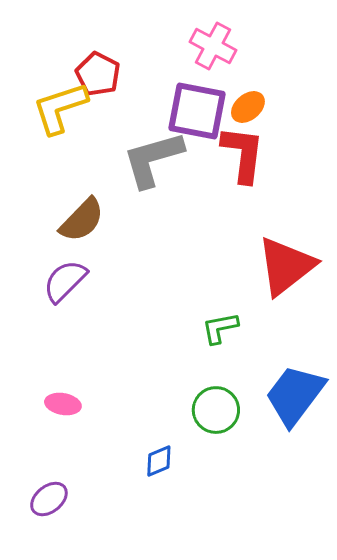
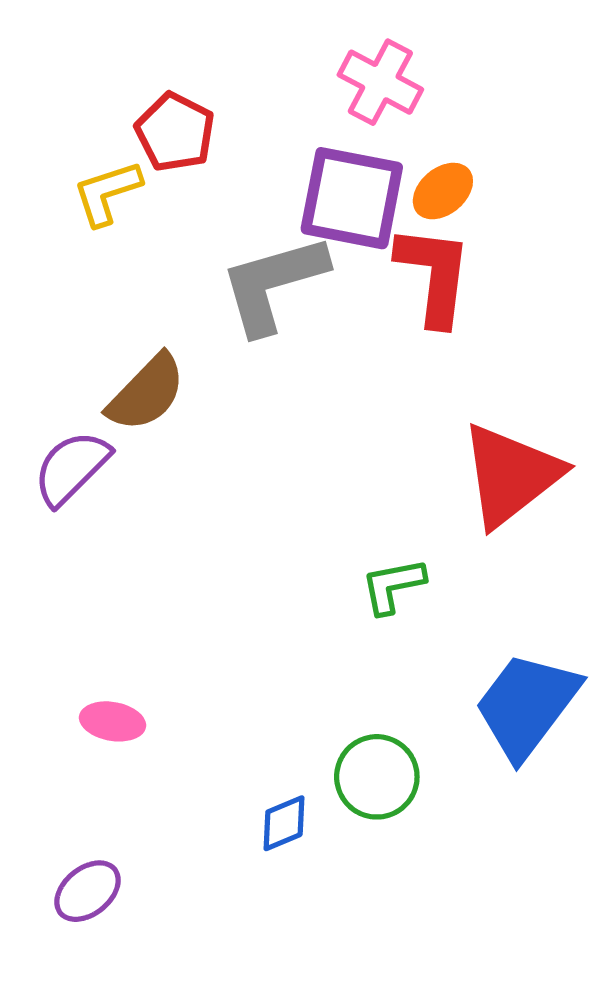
yellow L-shape: (60, 108) -> (107, 193), size x0.7
purple semicircle: (65, 281) -> (71, 468), moved
green circle: (216, 410) -> (377, 777), moved

